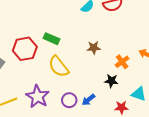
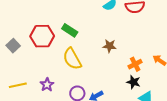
black star: (111, 81) -> (133, 82), moved
purple star: (38, 96) -> (47, 85), size x0.6

